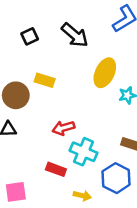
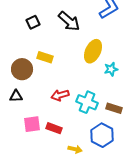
cyan cross: (83, 152) -> (87, 102), moved
pink square: (16, 192) -> (32, 124), moved

